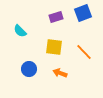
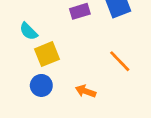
yellow square: (54, 47) -> (47, 54), moved, turned -30

